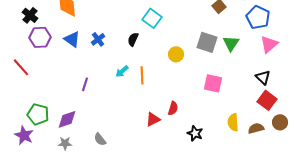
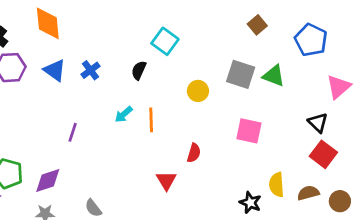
green triangle: (231, 43) -> (274, 76), turned -42
pink triangle: (269, 44) -> (339, 87), moved
red semicircle: (173, 108) -> (194, 153), moved
red triangle: (153, 119) -> (166, 181), turned -35
brown circle: (280, 122) -> (340, 201), moved
black star: (195, 133) -> (250, 203), moved

